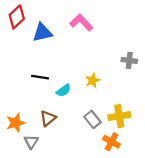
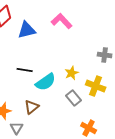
cyan semicircle: (64, 90) -> (46, 82), size x1.5
yellow cross: (119, 116) -> (96, 86), moved, turned 30
gray rectangle: (92, 119) -> (74, 98), moved

